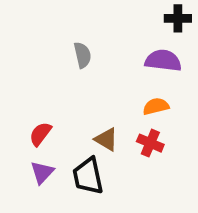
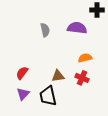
purple semicircle: (163, 61) -> (77, 28), moved
brown triangle: (106, 139) -> (58, 76), turned -40

